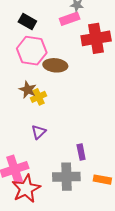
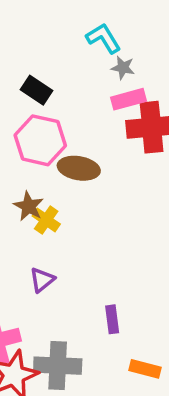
pink rectangle: (70, 19) -> (128, 99), moved
yellow cross: (38, 97) -> (46, 220), turned -35
gray cross: (66, 177) -> (58, 366), moved

